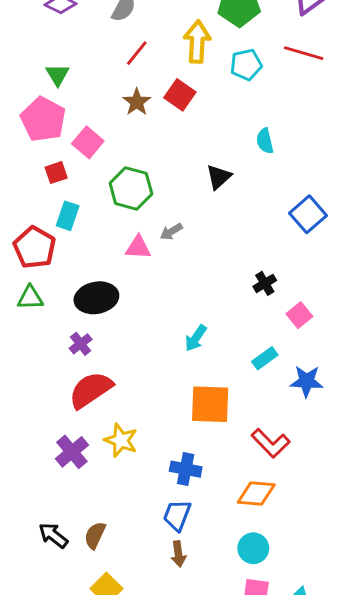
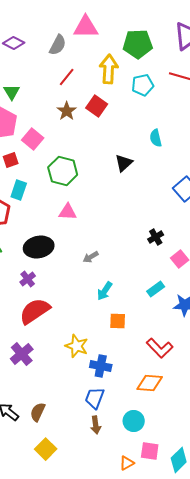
gray arrow: (171, 232) -> (91, 257), moved
cyan arrow: (196, 338) -> (105, 291), moved
orange square: (210, 404) -> (118, 321), size x0.6
yellow star: (121, 440) -> (77, 346), moved
cyan circle: (253, 548) -> (134, 421), moved

